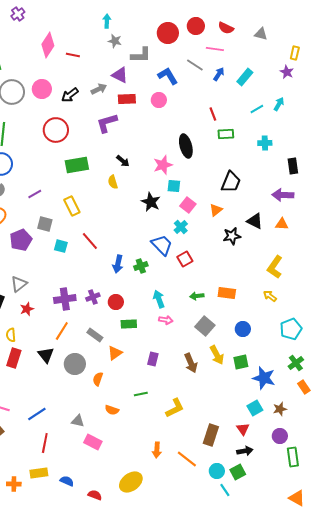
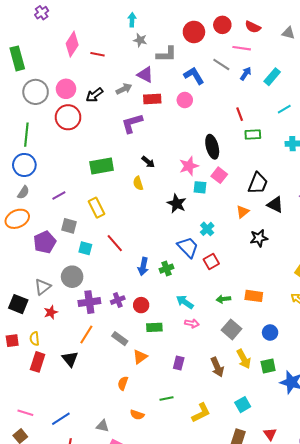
red circle: (56, 130) -> (68, 117), moved
pink square: (188, 205) -> (219, 175), moved
black triangle: (255, 221) -> (275, 205), moved
cyan arrow: (159, 299) -> (185, 302), turned -36
gray circle: (75, 364) -> (72, 277), moved
cyan square: (255, 408) -> (243, 405), moved

